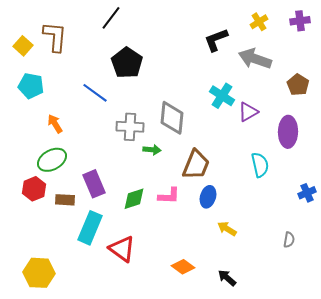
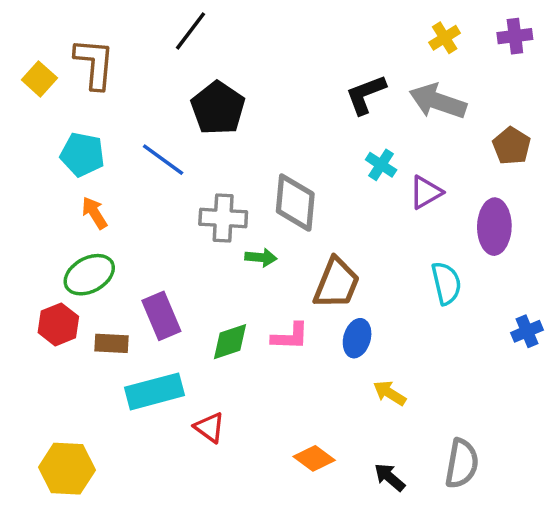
black L-shape: (216, 40) -> (366, 94), moved
cyan pentagon: (31, 86) -> (82, 155), moved
cyan cross: (222, 96) -> (381, 165), size x0.7
cyan rectangle: (90, 228) -> (154, 391), turned 52
gray semicircle: (289, 240) -> (462, 463), moved, size x1.8
red triangle: (122, 249) -> (209, 427), size x0.7

